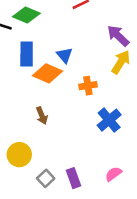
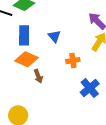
orange diamond: (47, 73) -> (26, 59), moved
brown arrow: (42, 116) -> (38, 76), moved

